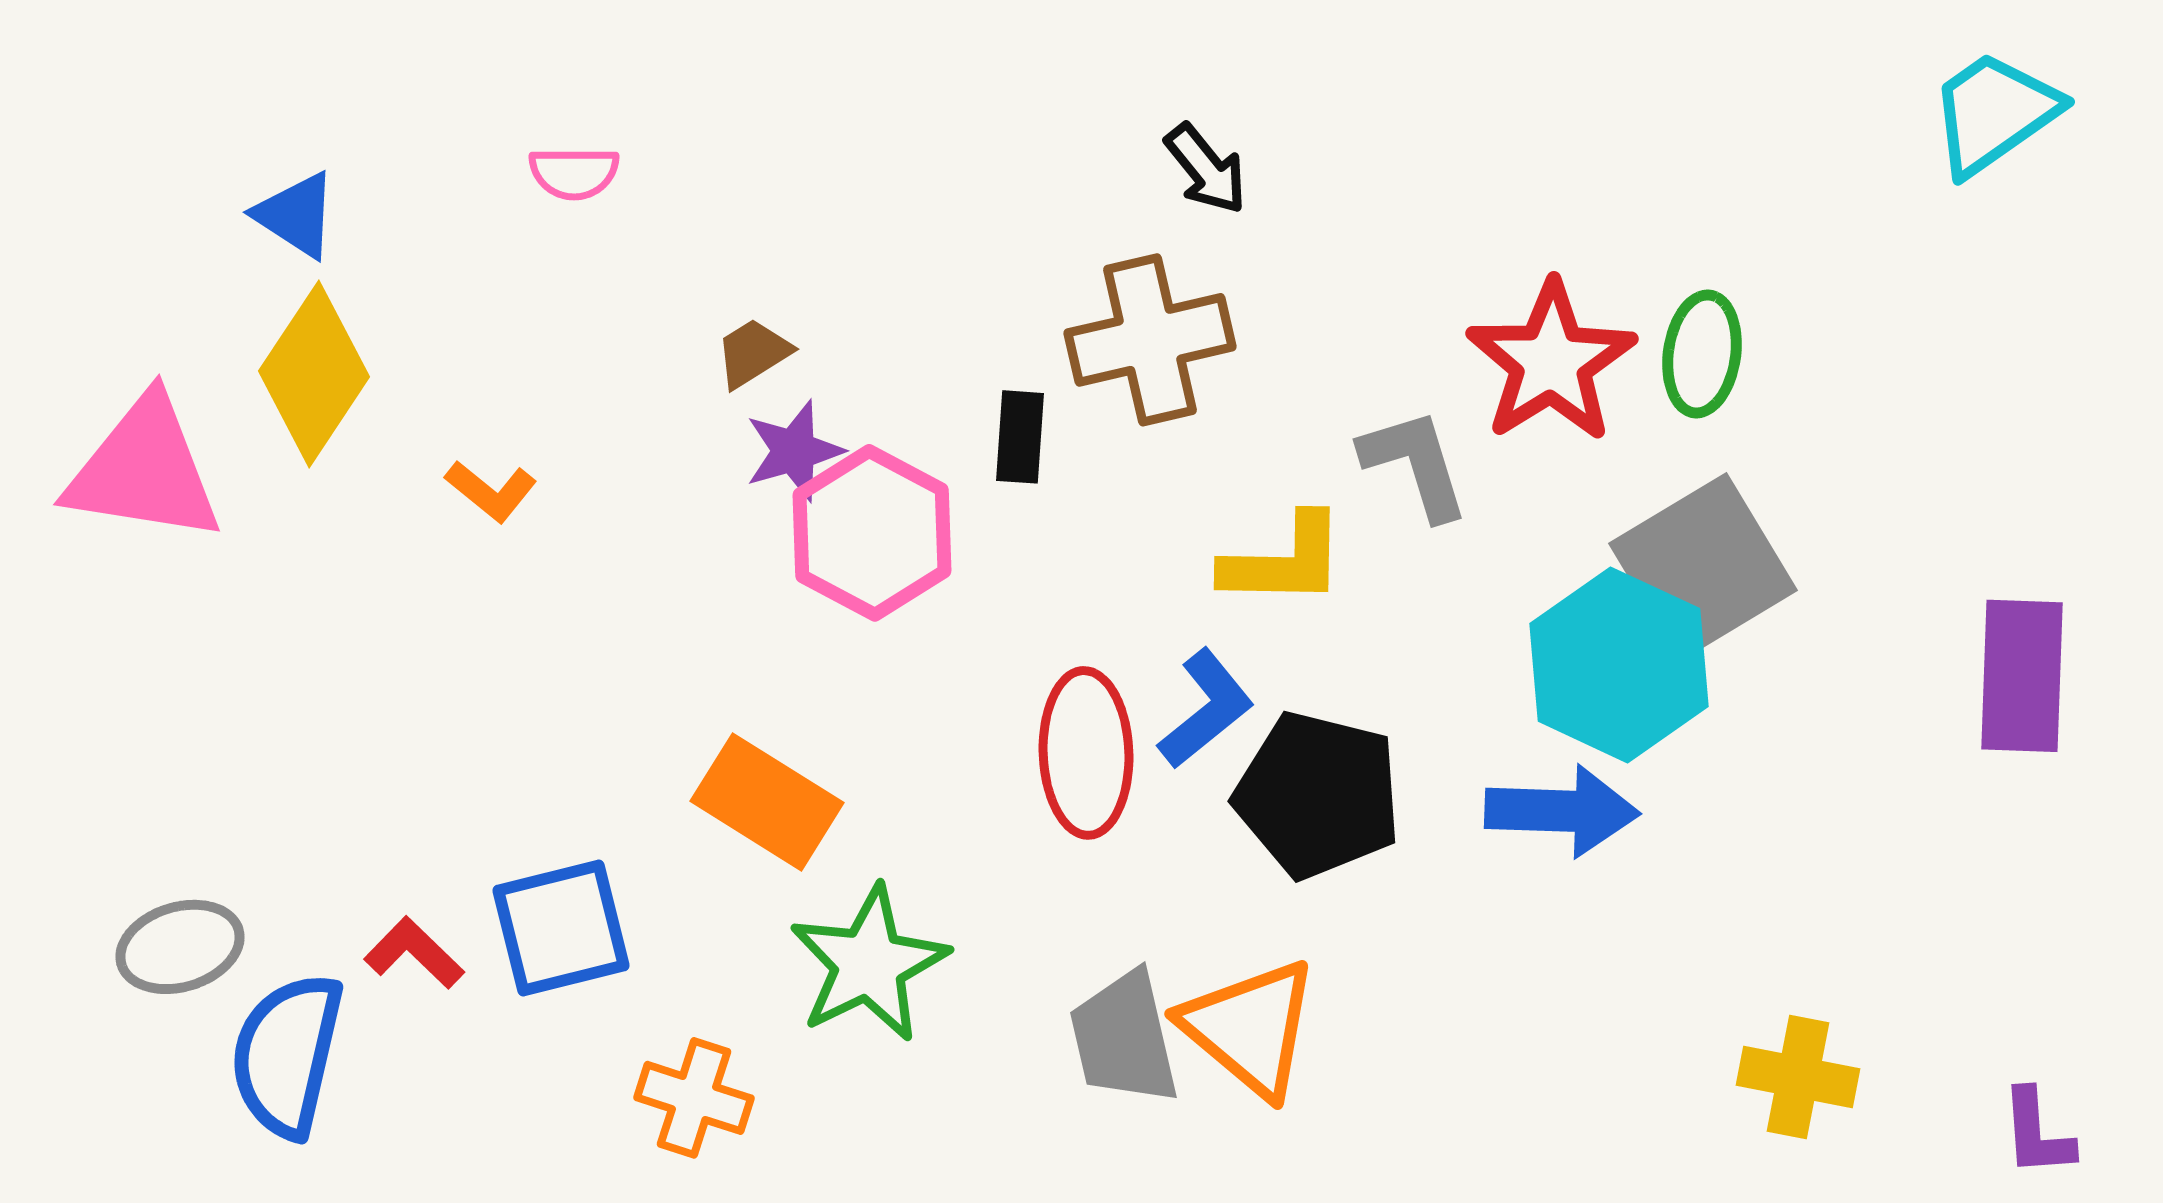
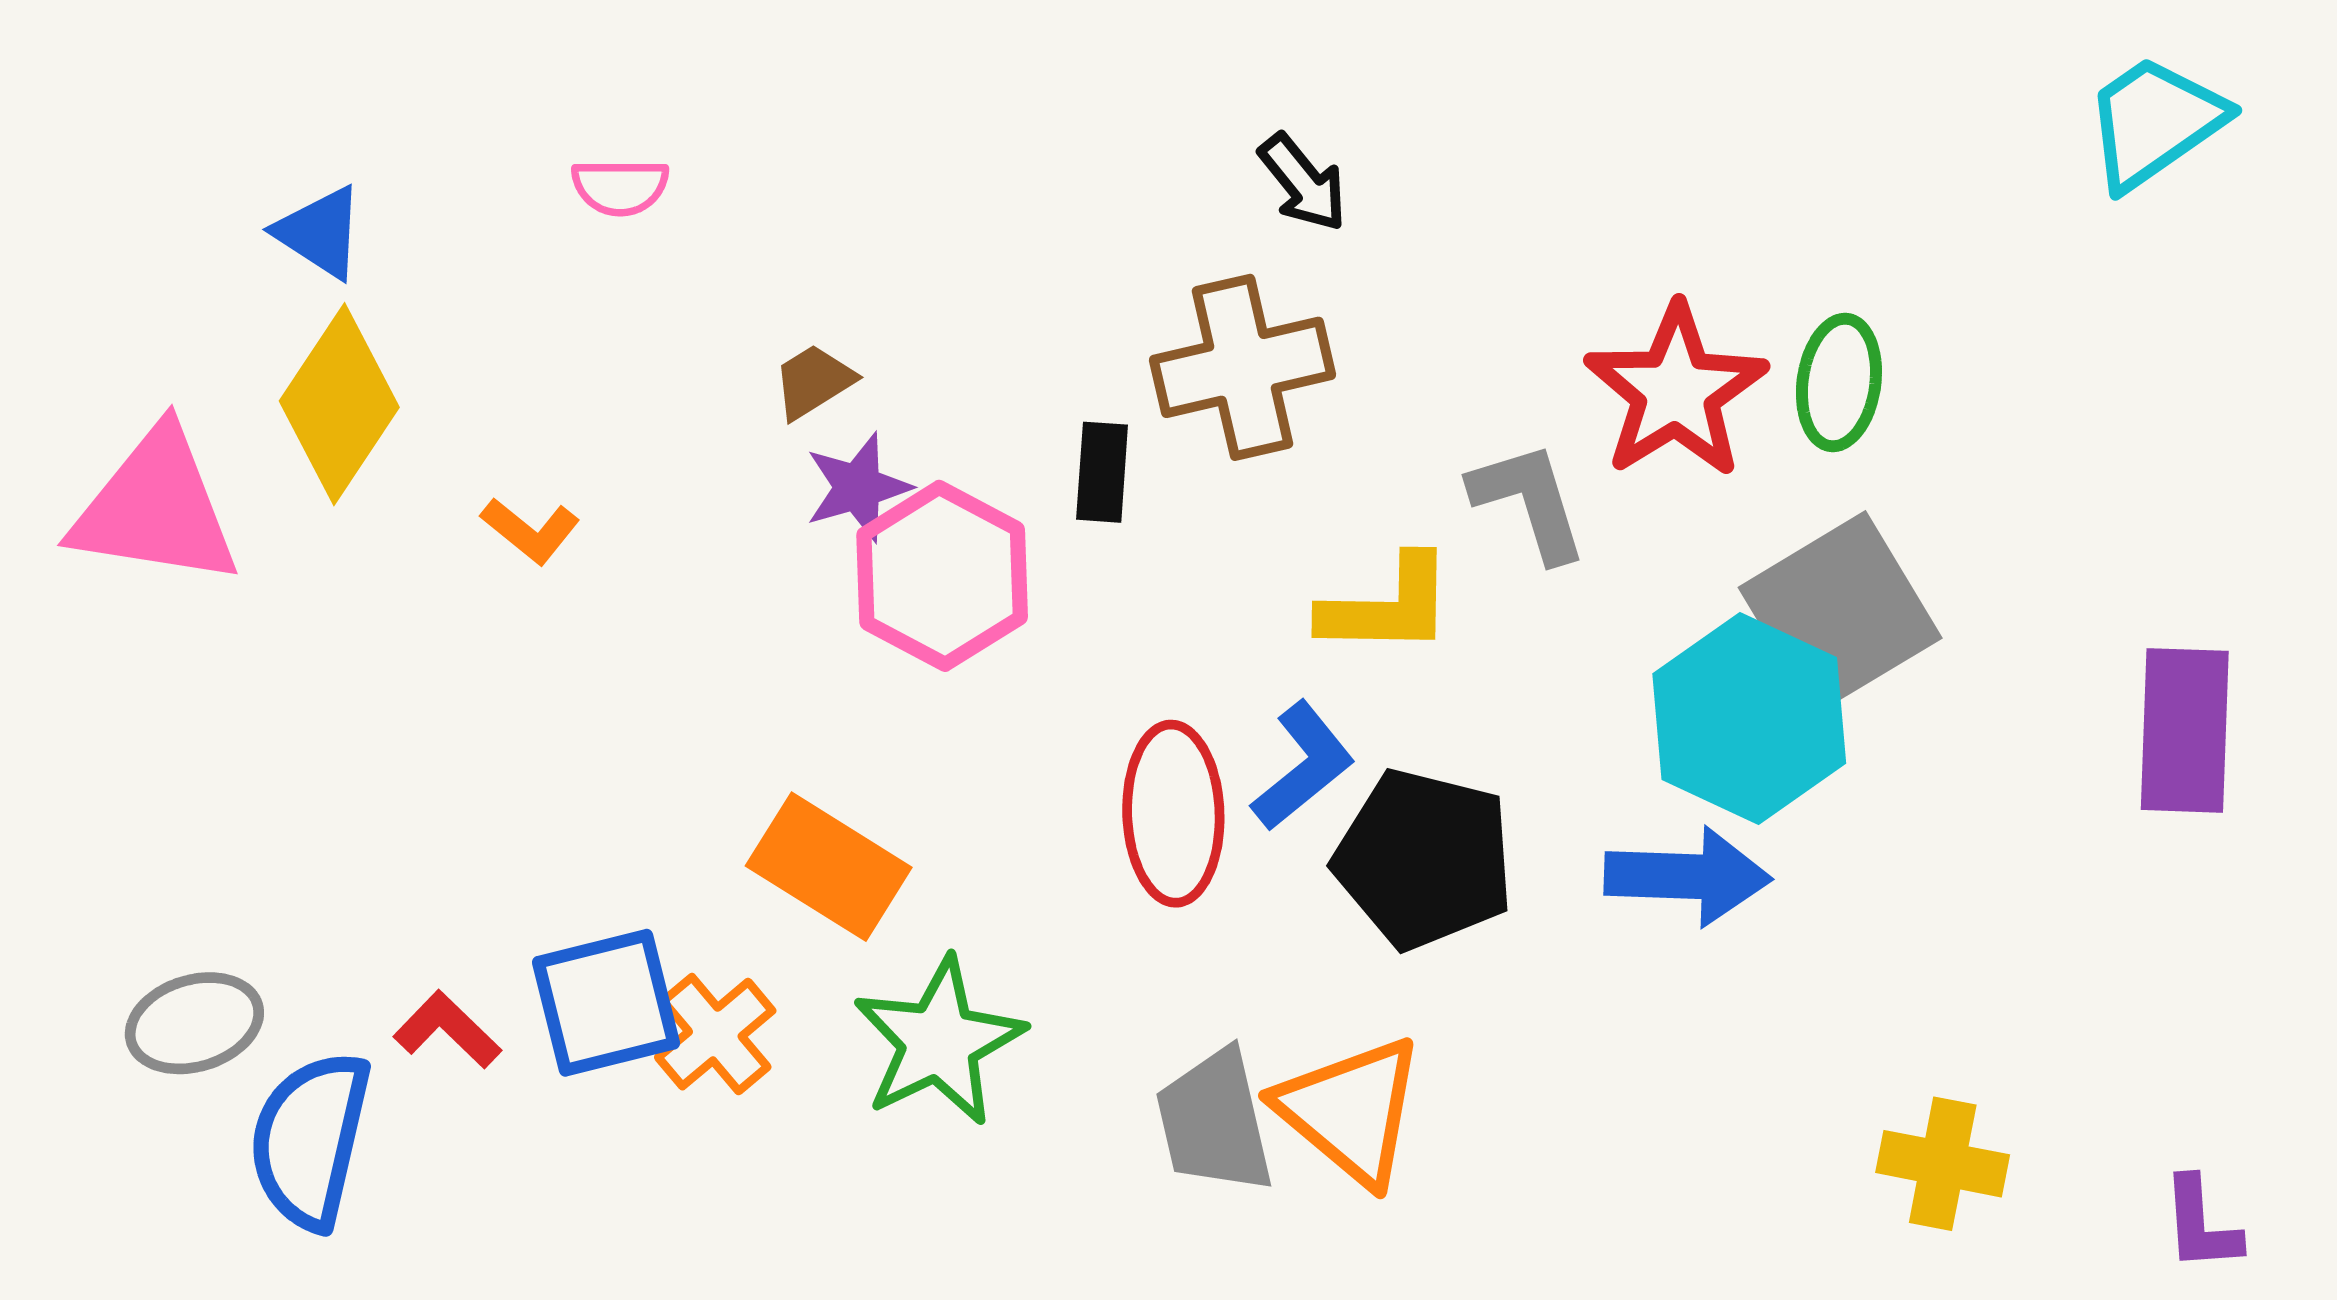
orange cross: (694, 1098) -> (715, 1034), moved, turned 32

